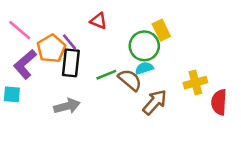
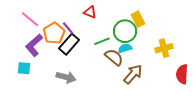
black rectangle: (71, 63) -> (69, 44), turned 35
green line: (106, 75) -> (102, 41), moved
yellow cross: (195, 83) -> (164, 48), moved
gray arrow: (67, 106) -> (66, 77), turned 30

